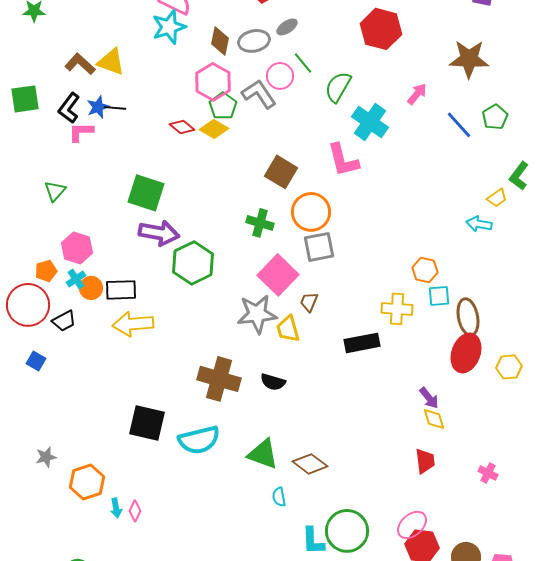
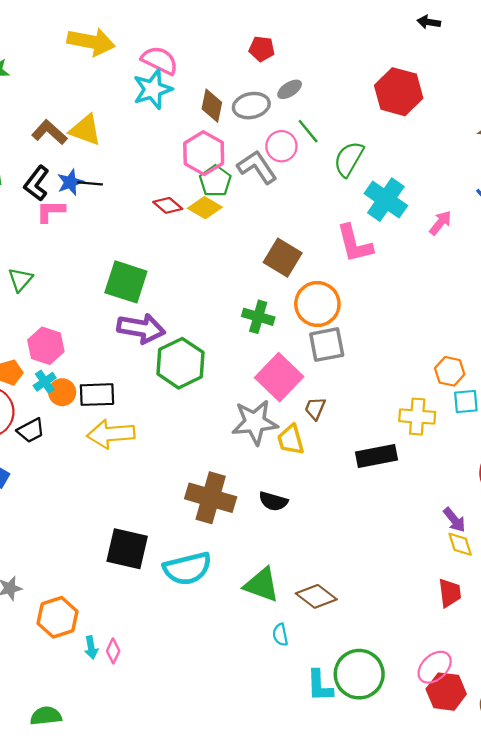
pink arrow: (417, 94) -> (440, 223), moved

